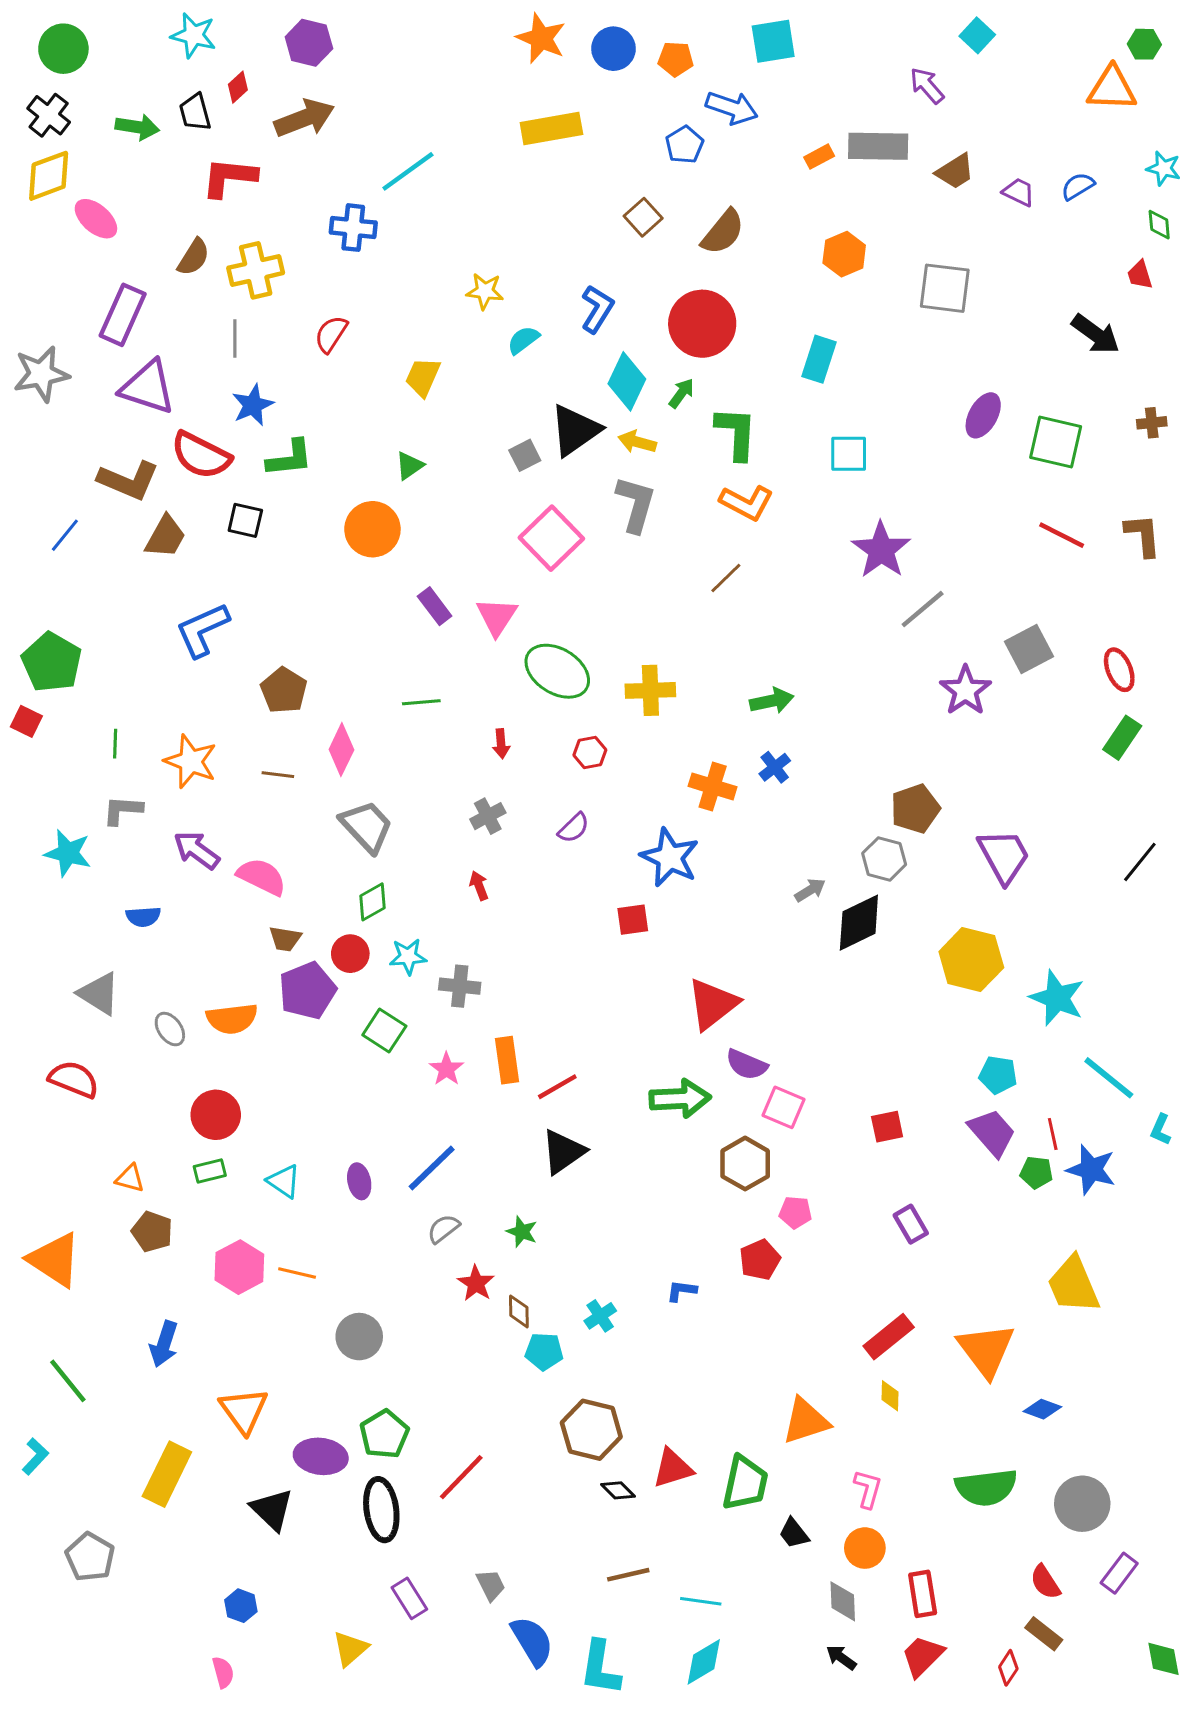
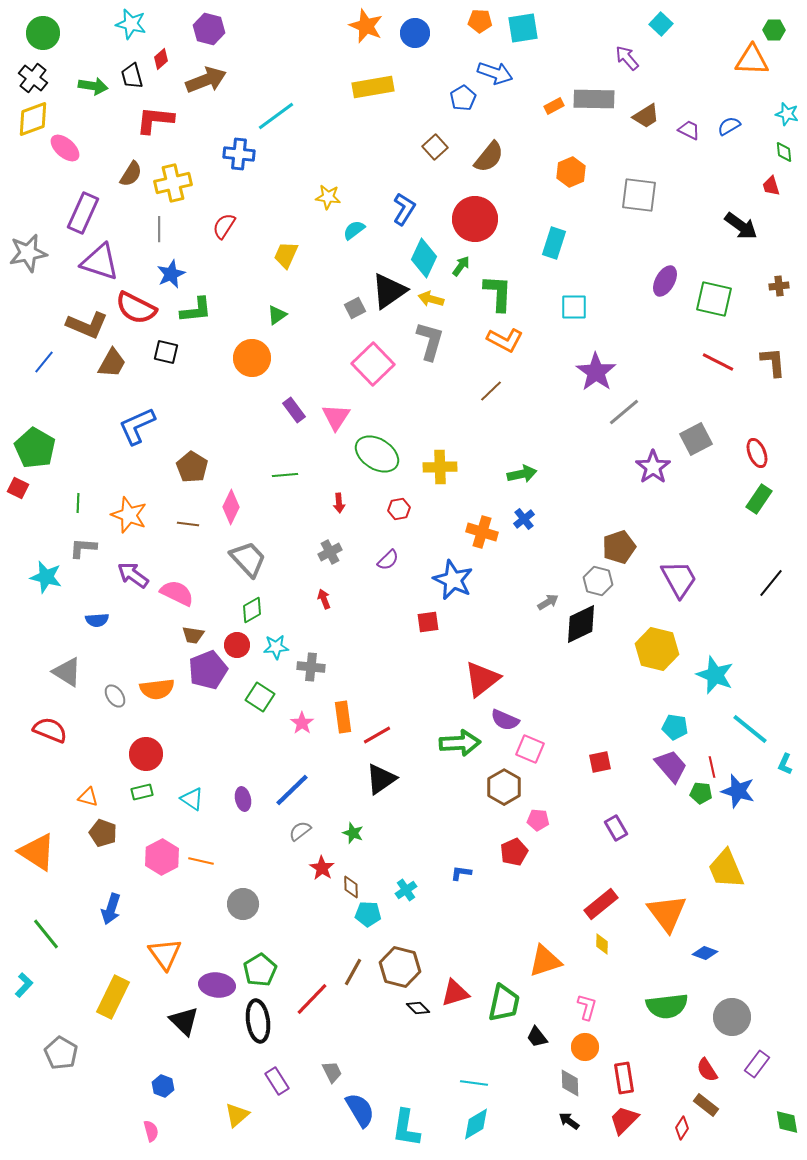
orange pentagon: (676, 59) -> (480, 21), moved
brown line: (628, 1575) -> (353, 972), moved, turned -48

